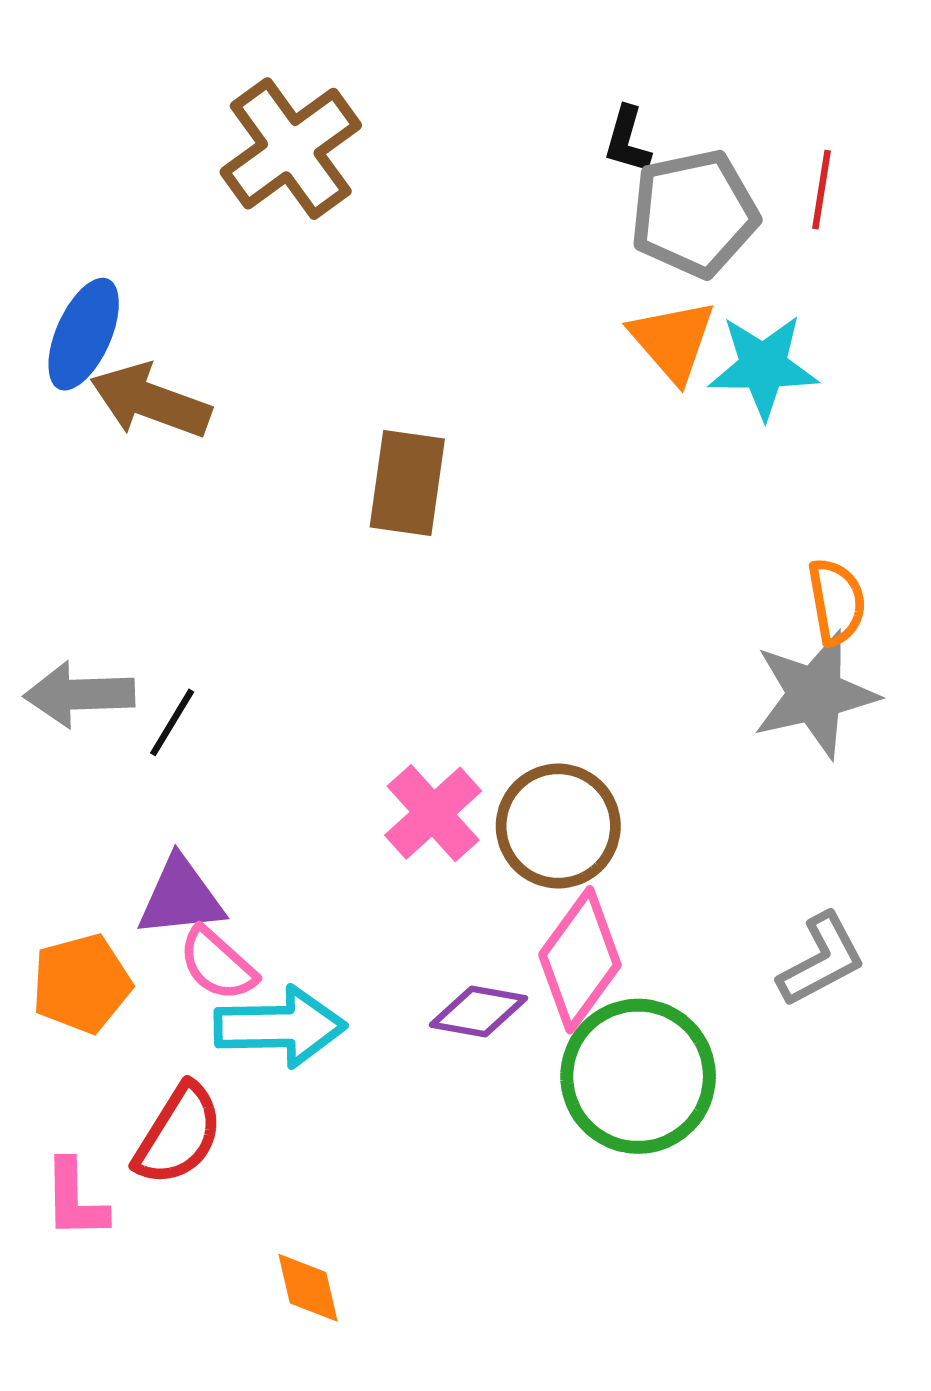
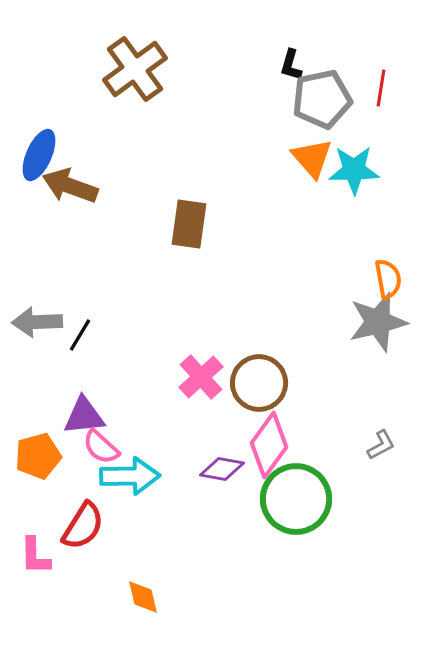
gray L-shape: (821, 960) -> (381, 445), size x0.7

